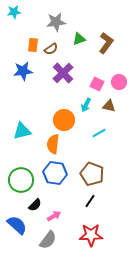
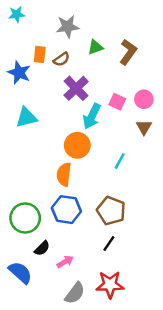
blue star: (23, 71) -> (19, 73), moved, turned 30
cyan arrow: (86, 105) -> (92, 116), moved, size x1.5
brown triangle: (109, 106) -> (144, 127), moved, turned 48
cyan triangle: (22, 131) -> (26, 117), moved
cyan line: (99, 133) -> (120, 161), turned -32
gray semicircle: (48, 240) -> (75, 293), moved

